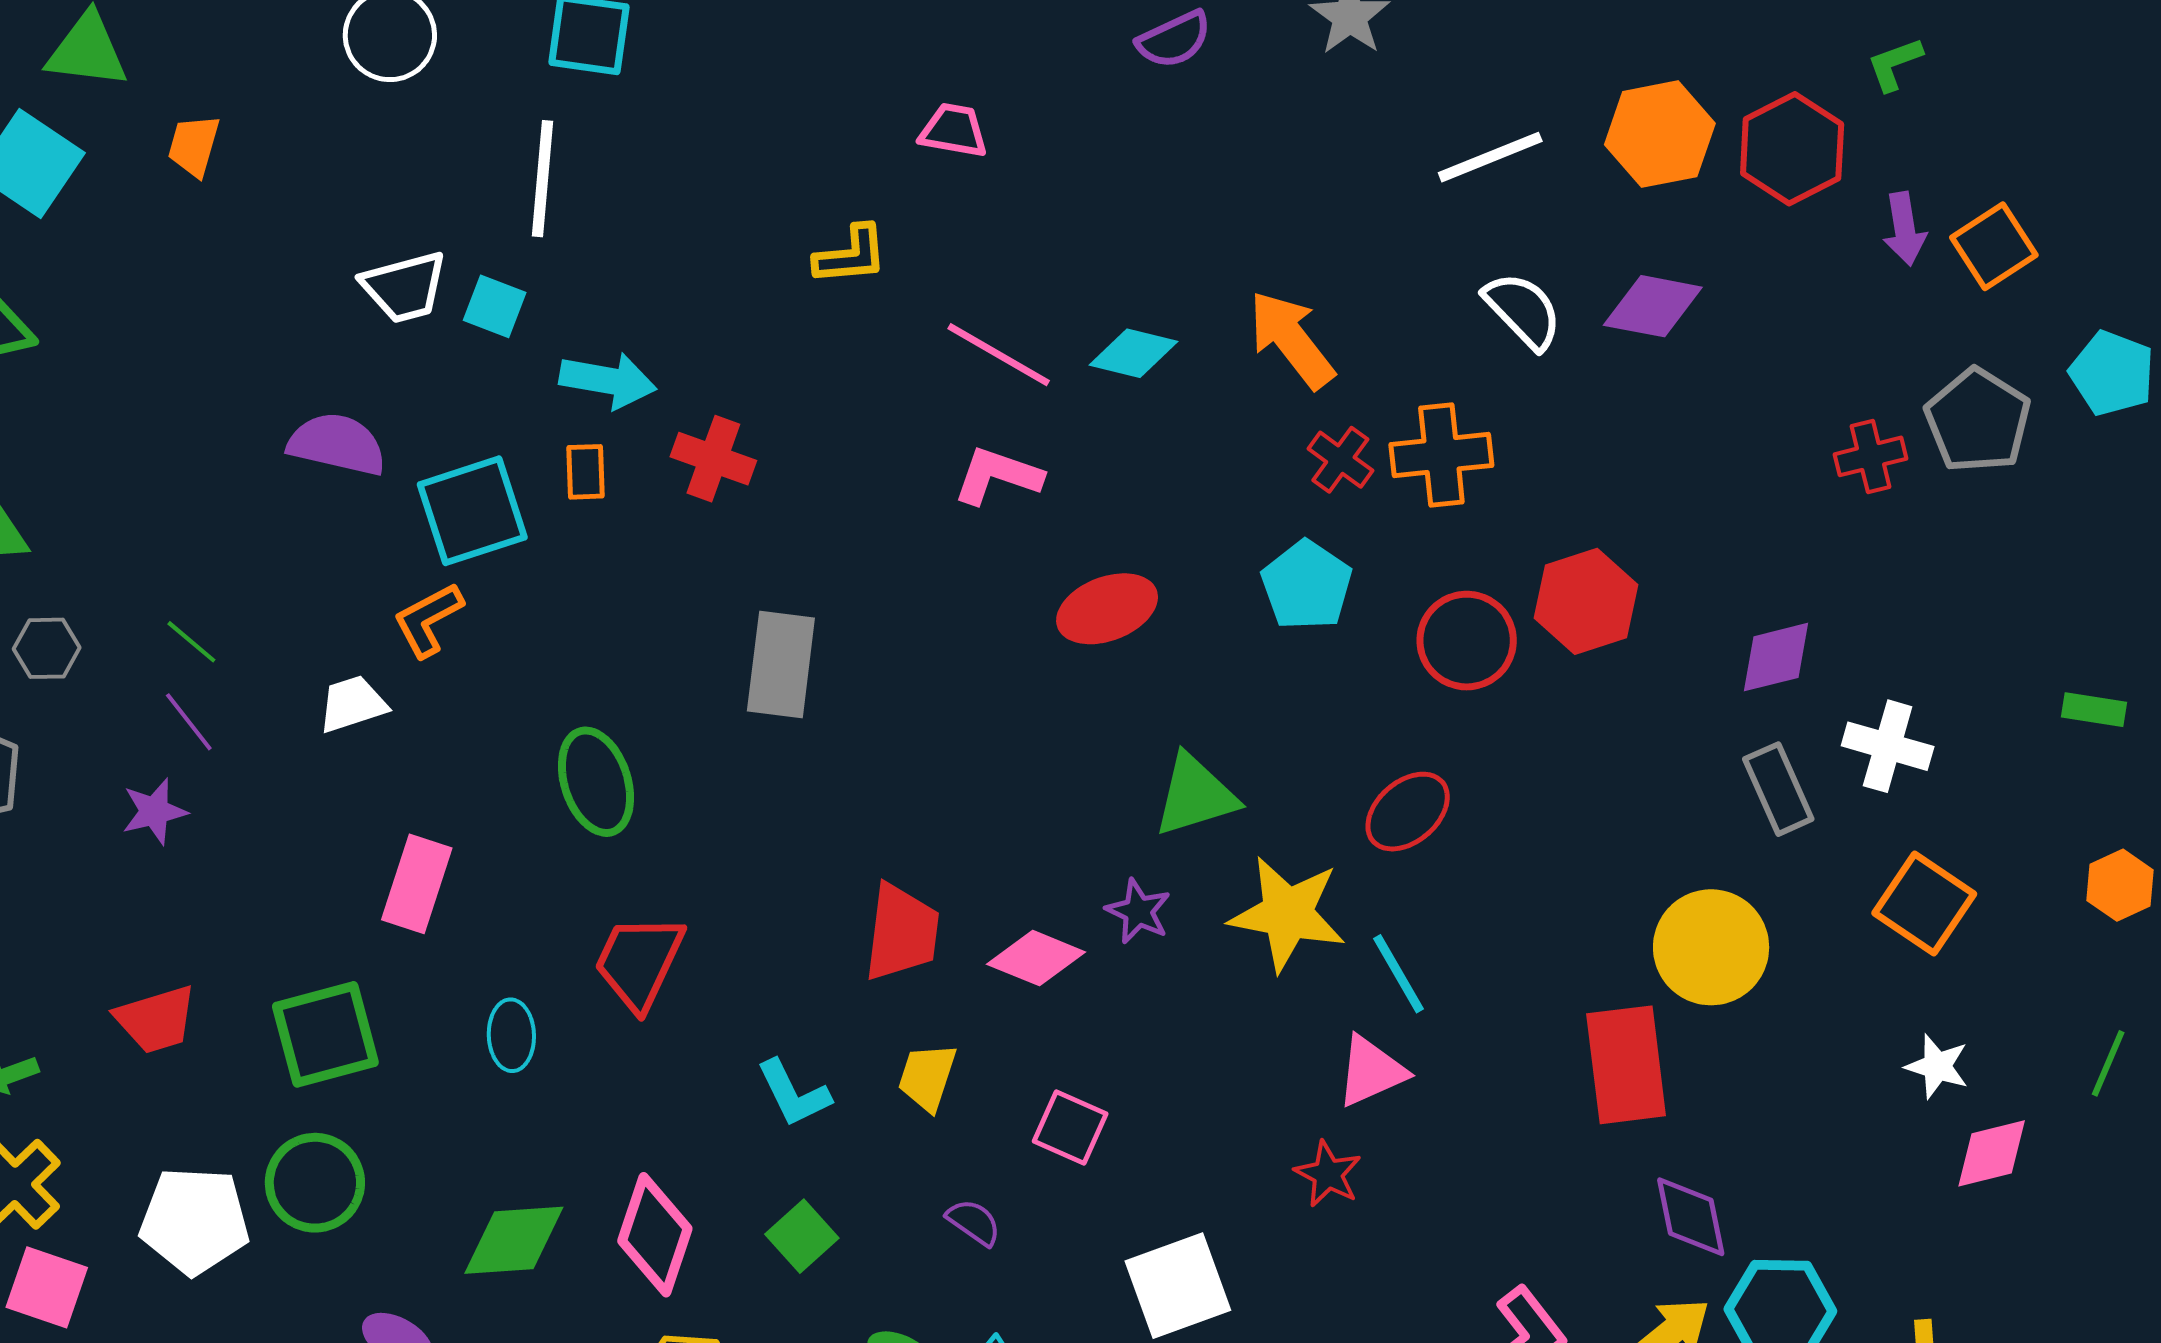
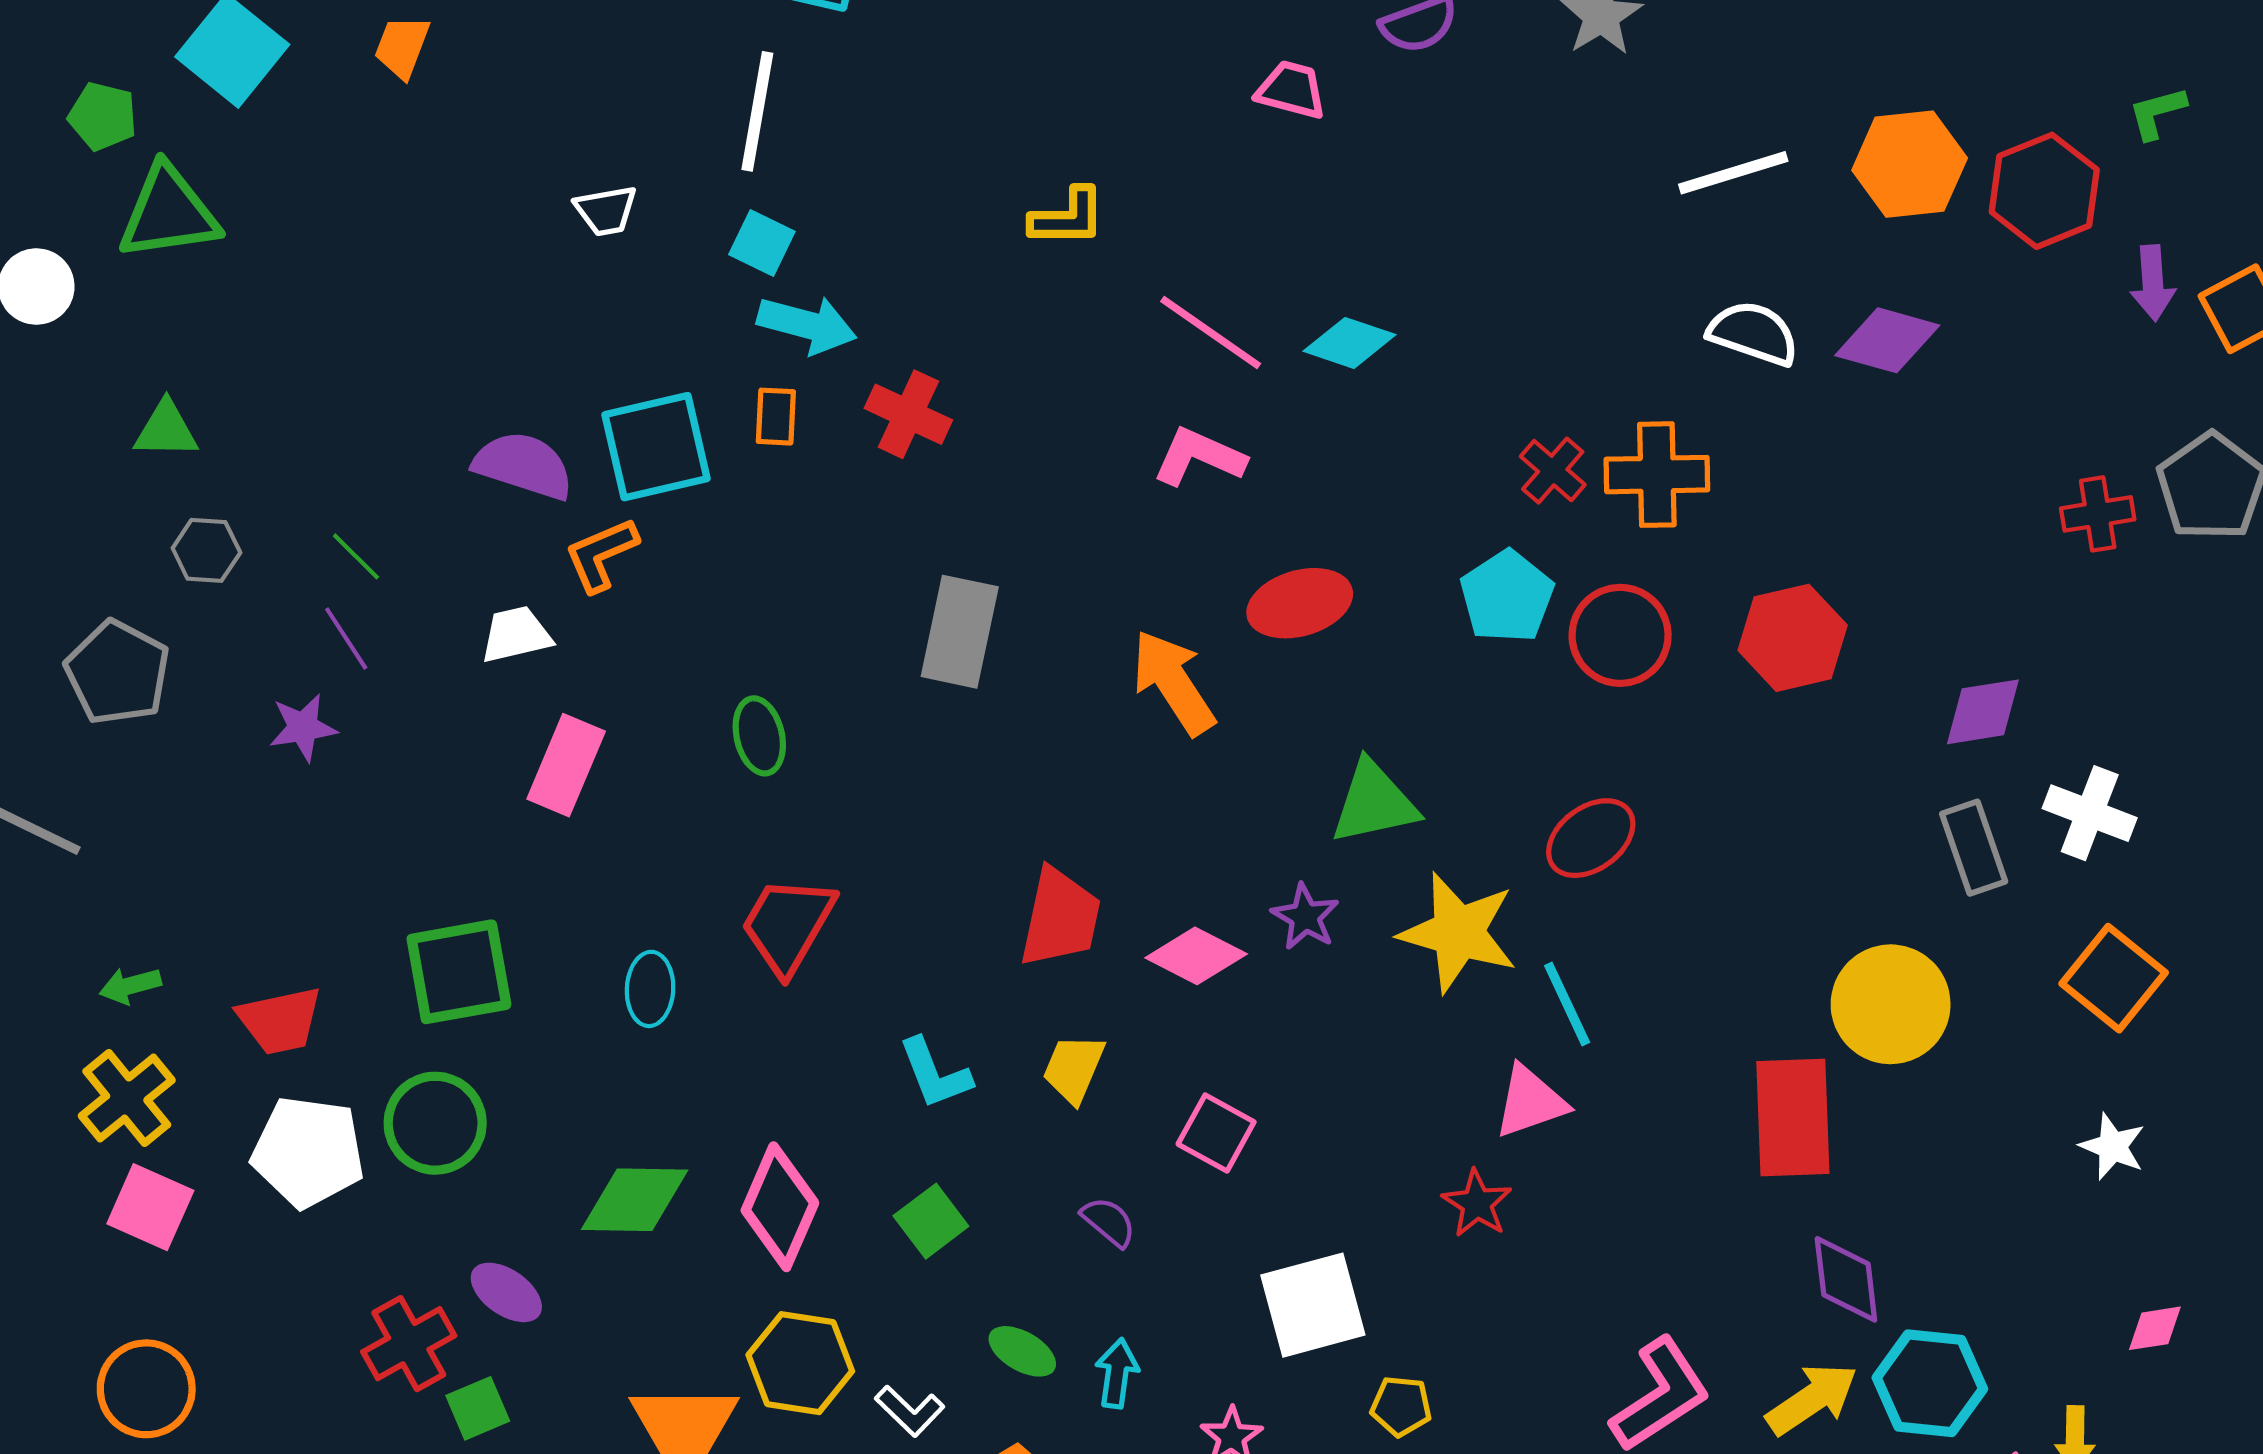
pink trapezoid: (954, 130) -> (1291, 90), moved
white trapezoid: (404, 287) -> (606, 211), size x0.7
cyan square: (495, 306) -> (762, 243), moved
white semicircle: (1523, 310) -> (1753, 333), turned -32
orange arrow: (1291, 340) -> (1173, 682), moved
purple semicircle: (337, 444) -> (523, 466), moved
red circle: (1467, 641) -> (1620, 635), moved
green ellipse: (596, 782) -> (759, 736), size x0.7
pink rectangle: (417, 884) -> (566, 765), moved
red trapezoid: (156, 1019) -> (280, 1021), moved
pink diamond: (1992, 1153) -> (2155, 1328), moved, size x0.7

